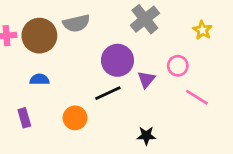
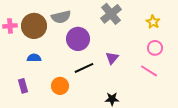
purple circle: (117, 60) -> (78, 39), moved
pink circle: (178, 66) -> (155, 48), moved

